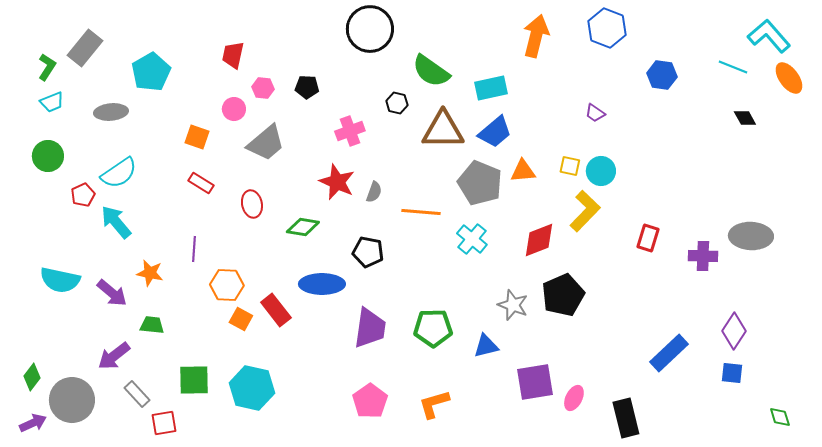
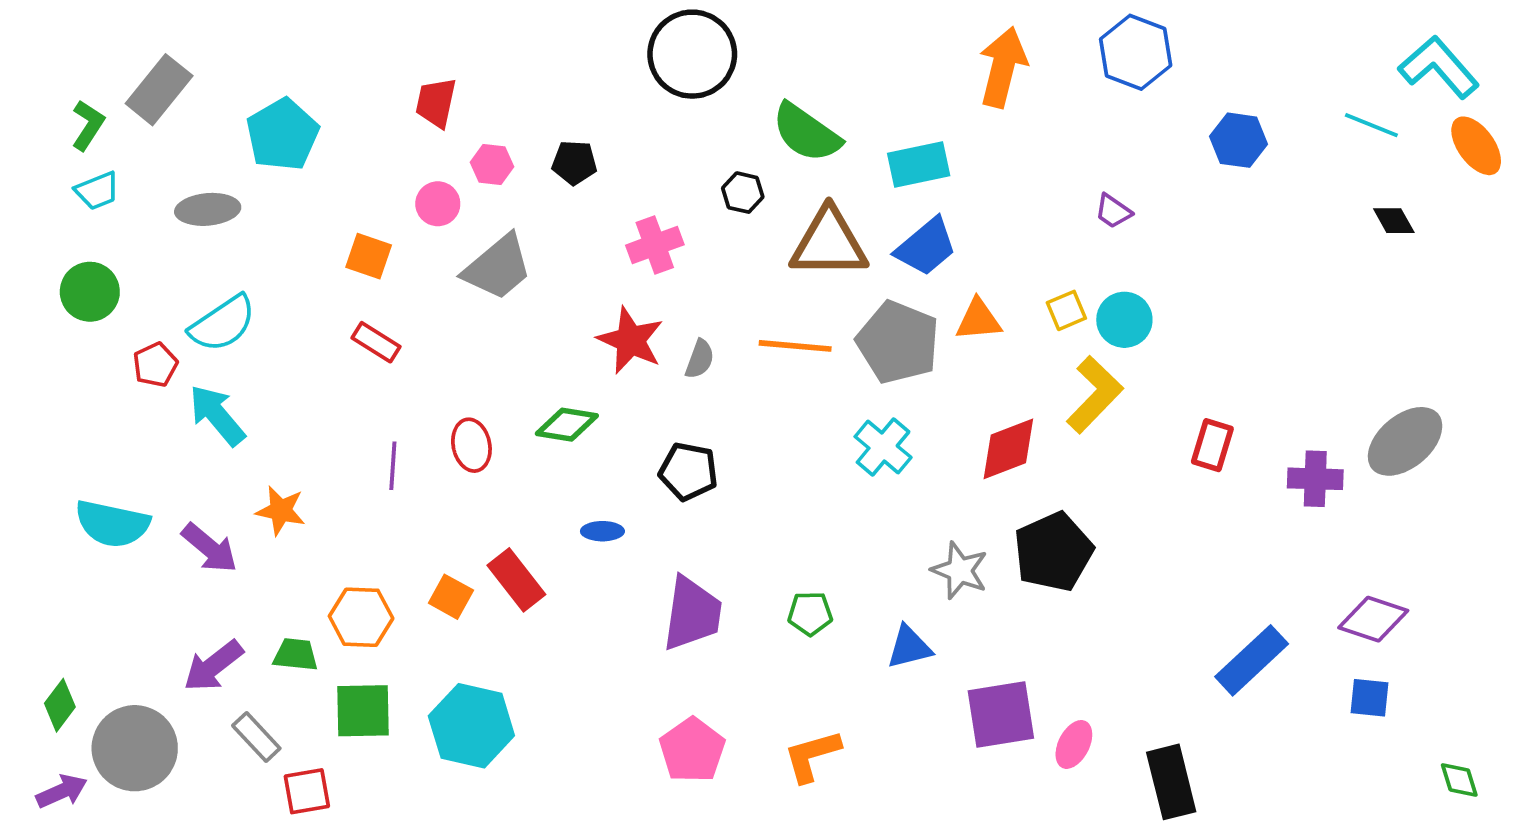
yellow square: (570, 166) -> (1066, 310), turned -35
red ellipse: (252, 204) -> (471, 445), moved
orange line: (421, 212) -> (795, 346), moved
gray ellipse: (751, 236) -> (1405, 441), turned -42
purple line: (194, 249) -> (393, 466), moved
blue ellipse: (322, 284) -> (602, 531), size x0.5
orange hexagon: (227, 285) -> (361, 617), moved
green trapezoid: (152, 325) -> (296, 655), moved
green pentagon: (433, 328) -> (810, 614), size x0.6
purple diamond: (734, 331) -> (1373, 619), turned 75

